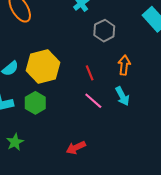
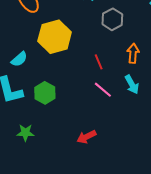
yellow hexagon: (43, 67) -> (55, 37), moved
green star: (15, 142) -> (25, 133), turned 30

